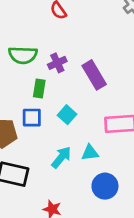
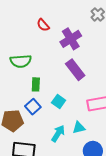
purple cross: (57, 63) -> (71, 39), moved, size x1.5
blue square: (32, 118) -> (33, 107), turned -35

